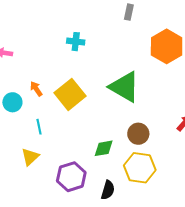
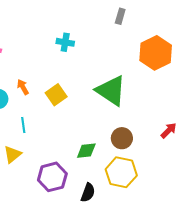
yellow square: (70, 94) -> (56, 95), size x0.7

